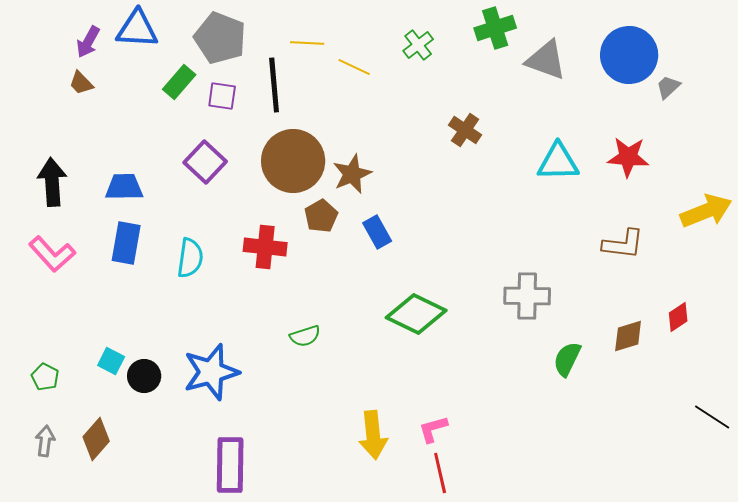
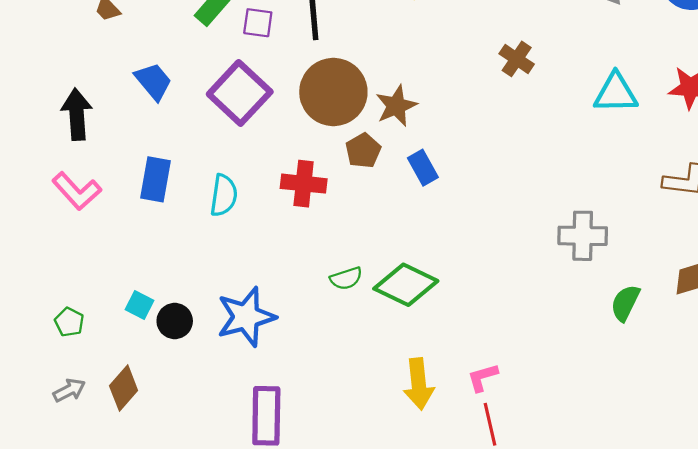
purple square: (205, 162) -> (240, 93), size x1.4
blue trapezoid: (124, 187) -> (153, 81), moved, turned 51
green diamond: (416, 314) -> (406, 285), moved
gray arrow: (45, 441) -> (69, 390), turned 56

